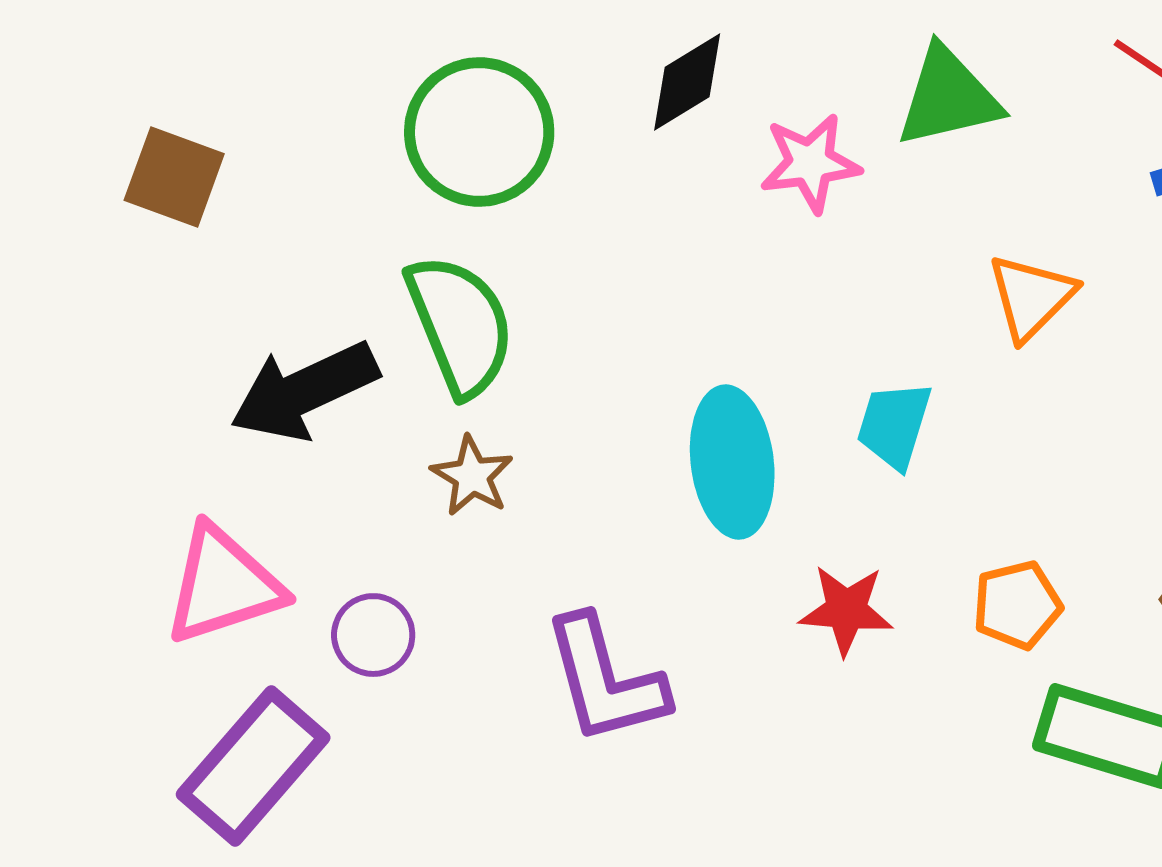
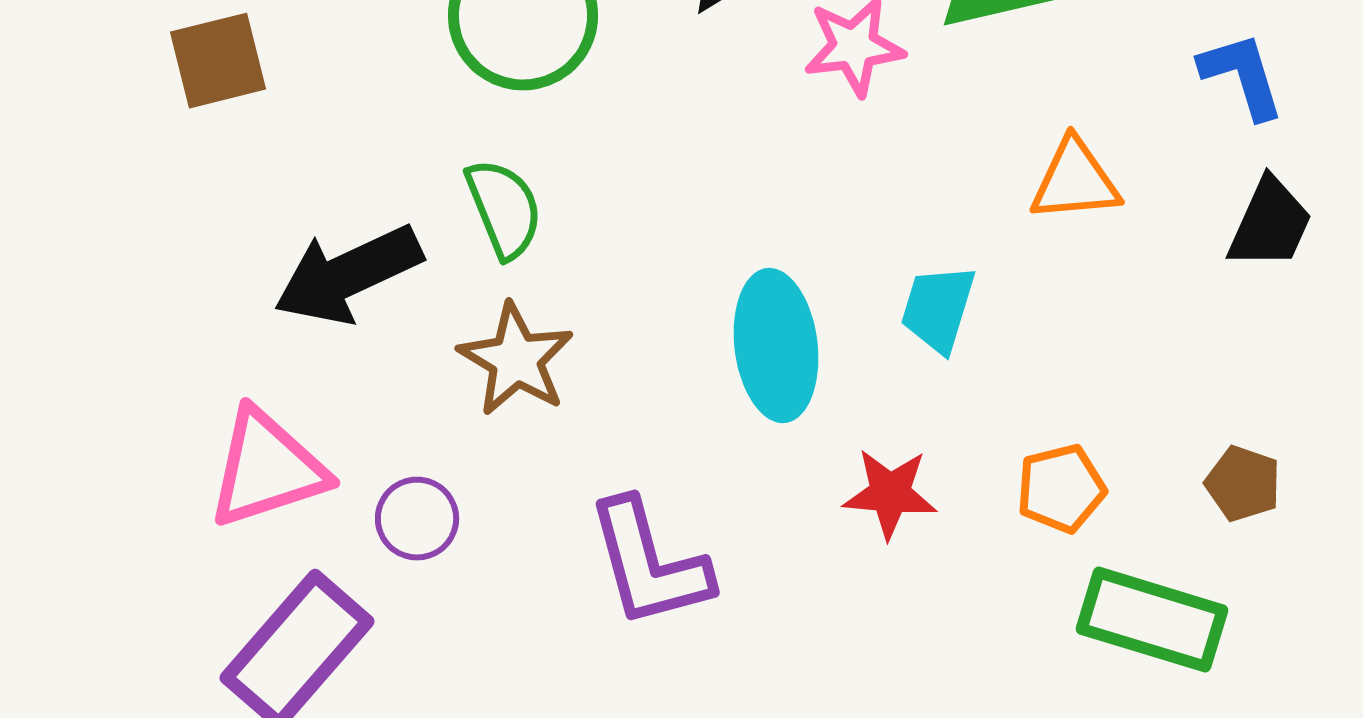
brown square: (174, 177) -> (218, 61), turned -34
orange triangle: (1031, 297) -> (1075, 181), turned 40
green semicircle: (460, 325) -> (504, 209), size x0.7
brown star: (472, 476) -> (516, 360), size x1.4

